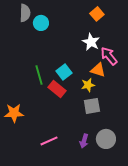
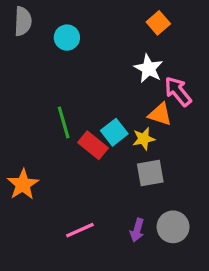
gray semicircle: (25, 13) -> (23, 21), moved
cyan square: (64, 72) -> (114, 132), moved
orange star: (14, 113) -> (23, 184), turned -30

